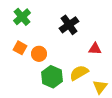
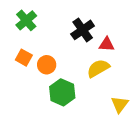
red triangle: (95, 49) -> (107, 44), moved
yellow semicircle: (79, 73) -> (98, 68), moved

